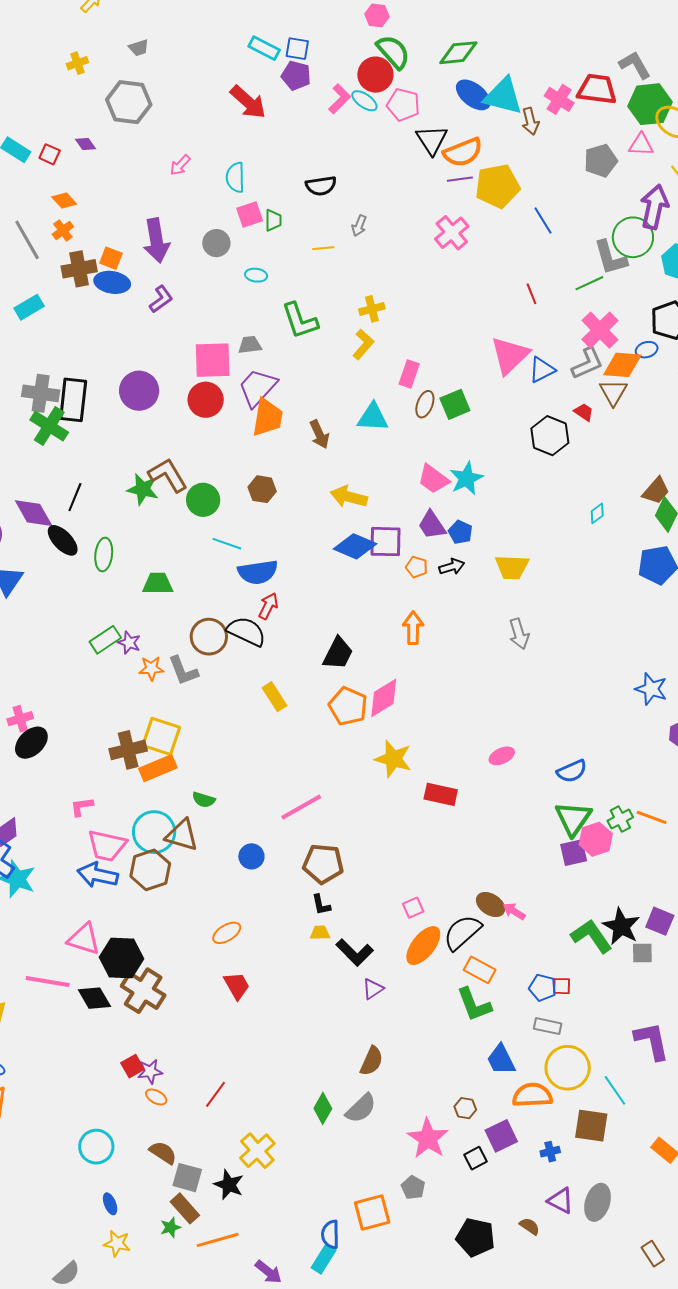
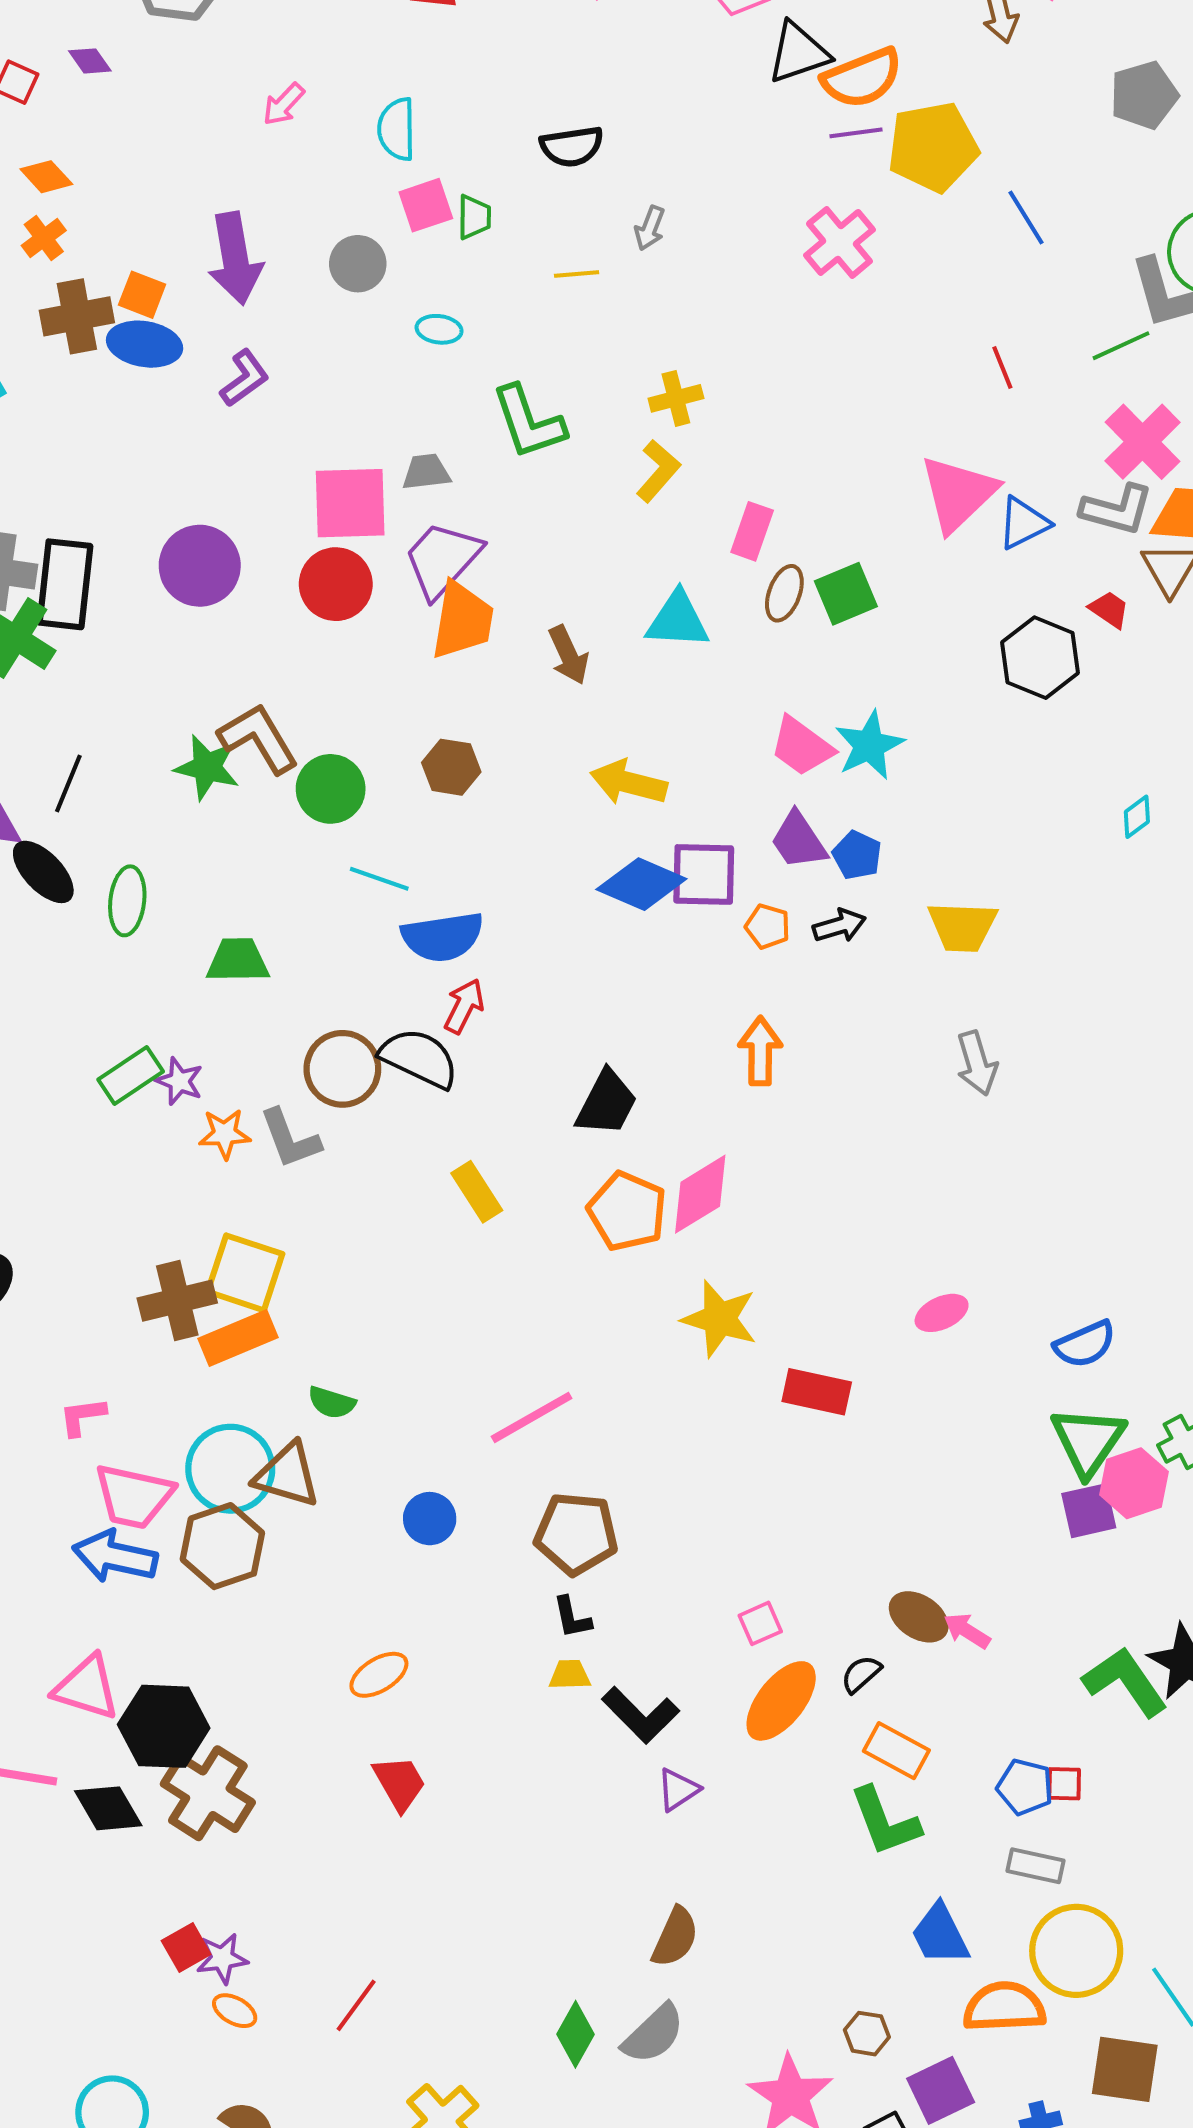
black triangle: (432, 140) -> (798, 53), turned 44
gray L-shape: (587, 363) -> (1117, 510), turned 39
black semicircle: (462, 932) -> (861, 1674), size x0.5

